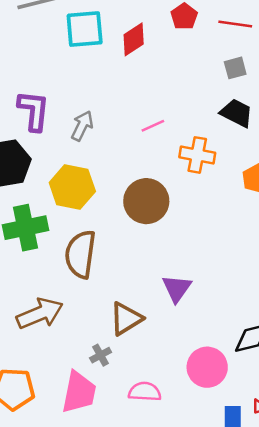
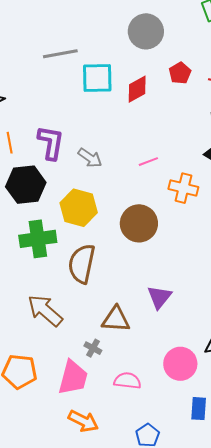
gray arrow: (82, 126) -> (90, 158), turned 95
brown arrow: (40, 314) -> (45, 311), turned -120
brown triangle: (126, 319) -> (116, 319), turned 32
gray cross: (101, 355) -> (93, 348), turned -36

